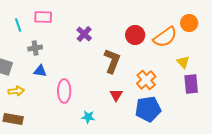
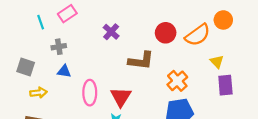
pink rectangle: (43, 17) -> (67, 14), turned -36
brown L-shape: (112, 61) -> (141, 61), turned 75
red triangle: (116, 95) -> (121, 97), moved, size x1.5

